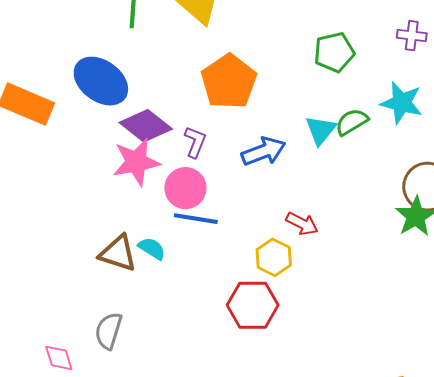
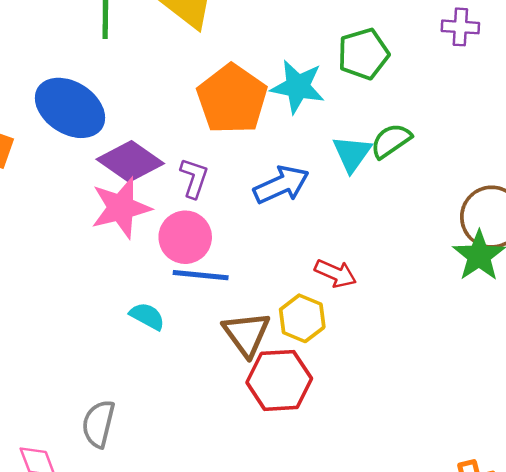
cyan star: (401, 103) -> (298, 87), moved
brown triangle: (118, 253) -> (247, 334), moved, turned 39

